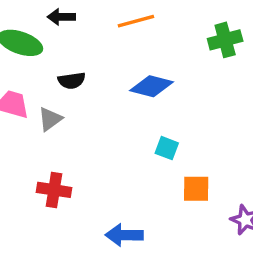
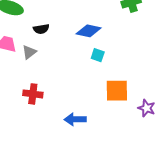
cyan square: (167, 148) -> (98, 55), moved
orange square: (196, 189) -> (117, 91), size x1.4

